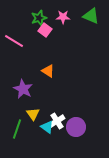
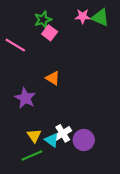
pink star: (63, 17) -> (83, 16), moved
yellow triangle: (33, 114) -> (34, 136), moved
green line: (17, 129) -> (32, 155), moved, turned 48

